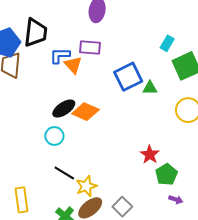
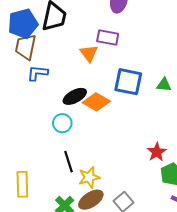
blue L-shape: (60, 56) -> (38, 73), moved
blue square: (128, 77) -> (128, 82), moved, turned 32
black line: (64, 173) -> (68, 162), turned 35

